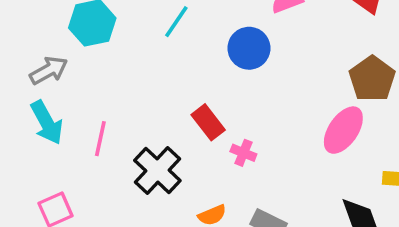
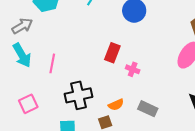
red rectangle: (208, 122) -> (112, 53), turned 60
black cross: (157, 170) -> (79, 95), moved, turned 36

